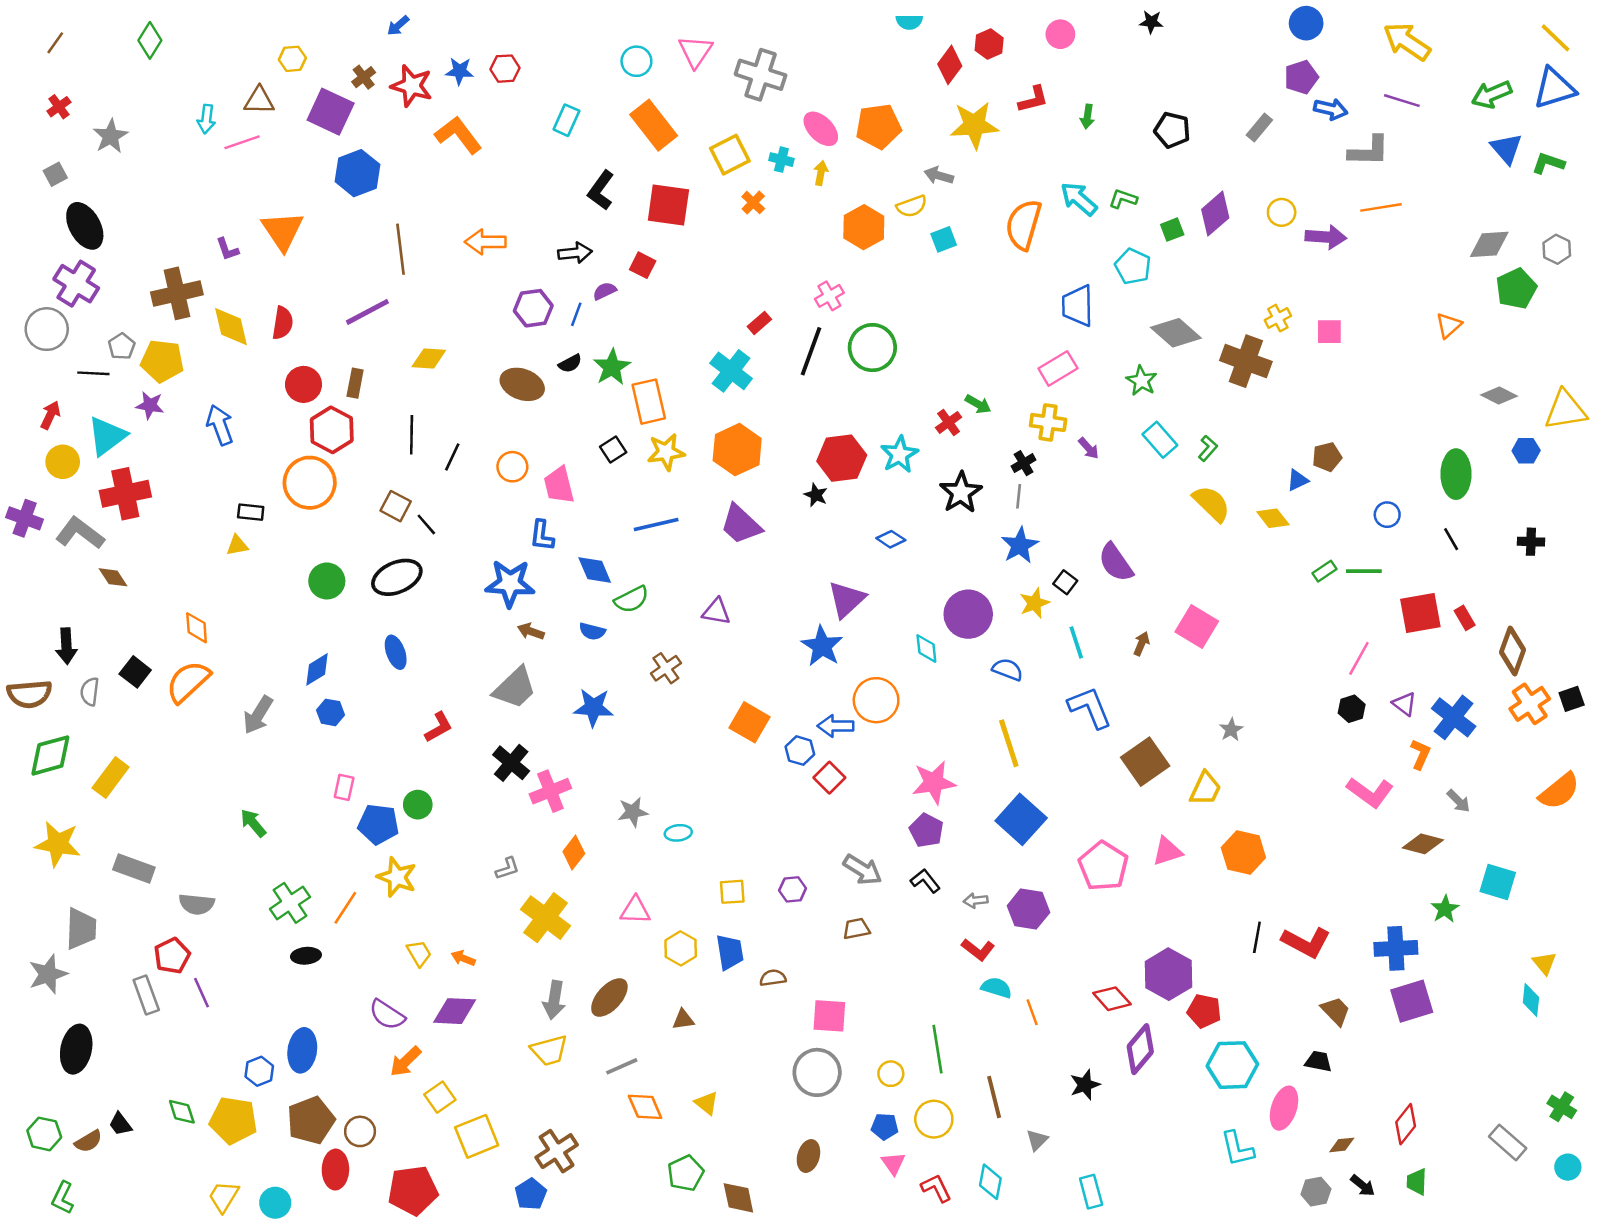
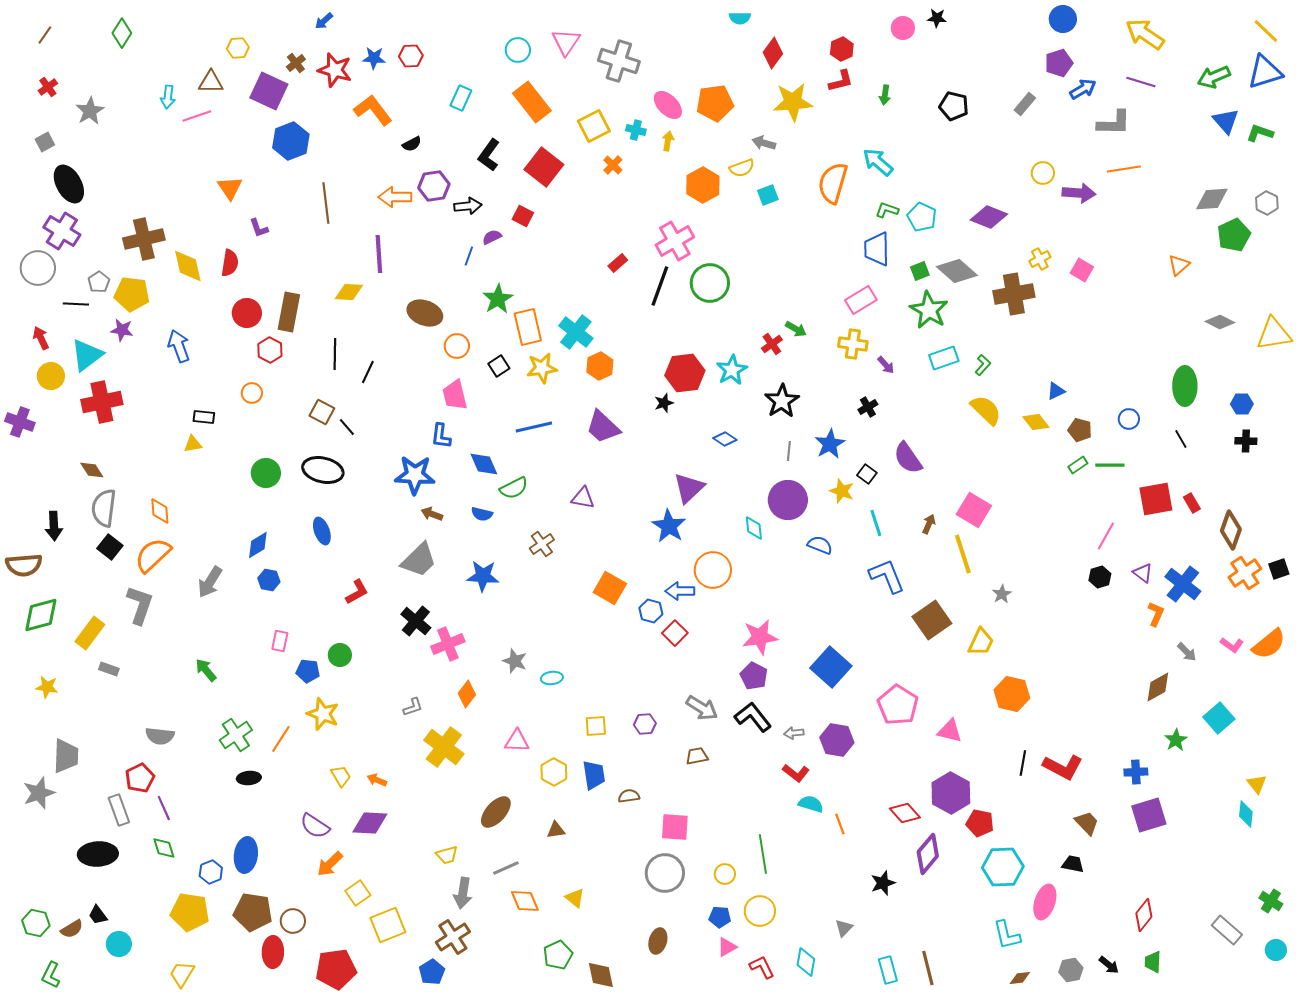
pink circle: (1060, 34) -> (903, 28), moved
red hexagon: (989, 44) -> (842, 49), moved
blue arrow: (1331, 109) -> (1083, 89), turned -44
green L-shape: (1123, 199) -> (887, 210), moved
red square: (668, 205) -> (544, 167), turned 30
purple diamond: (1215, 214) -> (989, 217), moved, turned 63
green square: (1172, 230) -> (920, 271), moved
orange triangle: (283, 231) -> (230, 188), size x0.7
purple L-shape: (227, 249) -> (259, 228), moved
pink cross: (829, 296) -> (675, 241), size x1.6
purple hexagon: (533, 308) -> (434, 186), moved
purple line: (367, 312) -> (379, 254), moved, turned -66
pink square: (1329, 332) -> (1082, 270), turned 30
brown cross: (1246, 361) -> (1014, 294), turned -30
black semicircle: (570, 364) -> (412, 144), moved
cyan cross: (731, 371) -> (576, 332), moved
green star: (1141, 381) -> (929, 310), size x1.5
brown rectangle: (355, 383) -> (289, 312), size x1.6
red arrow: (50, 415) -> (41, 338), turned -50
red hexagon: (332, 430) -> (270, 350), size x0.7
cyan rectangle: (1160, 440) -> (944, 358), turned -68
orange hexagon: (737, 450) -> (600, 366), size x0.7
blue hexagon: (1526, 451) -> (1242, 404), moved
brown pentagon: (1327, 457) -> (1080, 430), moved, turned 30
black cross: (1024, 463) -> (868, 407), moved
orange circle: (512, 467) -> (457, 346), moved
orange circle: (310, 483) -> (252, 393), size x0.5
black star: (816, 495) -> (664, 403), turned 30
gray line: (1019, 496) -> (789, 451), moved
gray L-shape: (80, 533) -> (140, 605), moved, turned 72
black ellipse: (397, 577) -> (323, 470), turned 36
yellow star: (1035, 603) -> (842, 491), turned -30
gray semicircle: (90, 692) -> (104, 508), moved, size x1.6
yellow line: (1009, 743) -> (963, 554), moved
pink L-shape: (1370, 792) -> (1232, 645), moved, size x0.6
gray star: (633, 812) -> (515, 661), turned 30
blue pentagon: (378, 824) -> (308, 671), size x0.7
yellow star: (58, 844) -> (47, 687), size x0.6
brown diamond: (1423, 844) -> (1158, 687), turned -44
pink triangle: (1167, 851) -> (950, 731), moved, turned 32
gray rectangle: (134, 868) -> (109, 669), moved, size x0.6
black L-shape: (925, 881) -> (753, 717), size x1.5
cyan square: (1498, 882) -> (1219, 718), turned 32
blue cross: (1396, 948) -> (1136, 772), size x0.7
gray arrow: (554, 1000) -> (463, 893), moved
black ellipse: (76, 1049) -> (98, 854), moved, turned 75
yellow trapezoid: (549, 1050) -> (447, 855), size x0.7
brown line: (994, 1097) -> (928, 968), moved
green diamond: (182, 1112) -> (164, 848), moved
brown pentagon: (311, 1120) -> (253, 912), turned 30
brown diamond: (1342, 1145) -> (1020, 978), moved
pink triangle: (893, 1163) -> (727, 947), turned 35
cyan circle: (275, 1203) -> (119, 944), moved

